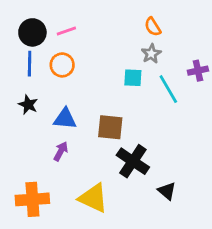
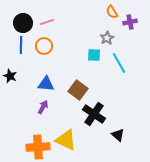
orange semicircle: (153, 27) -> (112, 12), moved
purple cross: (198, 71) -> (130, 22), moved
black star: (28, 105) -> (10, 76), moved
brown square: (110, 127) -> (78, 90), turned 30
orange cross: (32, 199) -> (38, 147), moved

